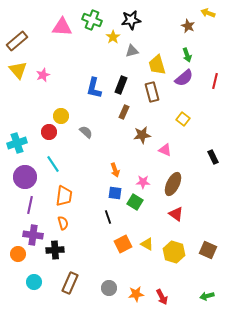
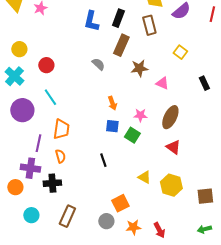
brown rectangle: (124, 112) -> (121, 45), size x1.5
yellow circle: (61, 116) -> (19, 49), moved
gray semicircle: (86, 132) -> (98, 64), moved
cyan cross: (17, 143) -> (14, 76), turned -30
black rectangle: (213, 157) -> (204, 83), moved
purple line: (30, 205) -> (38, 143), moved
black line: (108, 217) -> (103, 160), moved
orange square: (123, 244) -> (120, 203), moved
brown square: (208, 250) -> (205, 196), moved, turned -30

